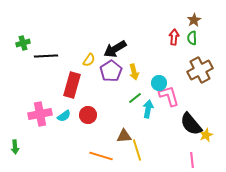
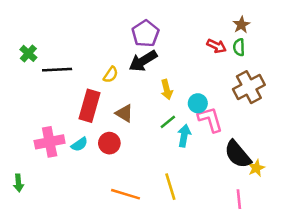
red arrow: (174, 37) -> (216, 46), turned 112
green cross: (23, 43) -> (28, 53), turned -32
purple pentagon: (111, 71) -> (145, 34), moved
brown triangle: (124, 136) -> (124, 113), moved, turned 35

